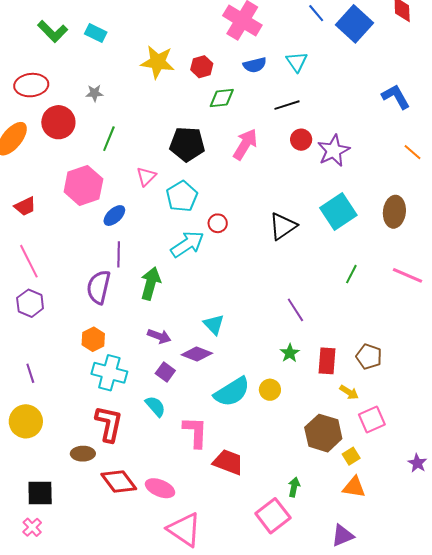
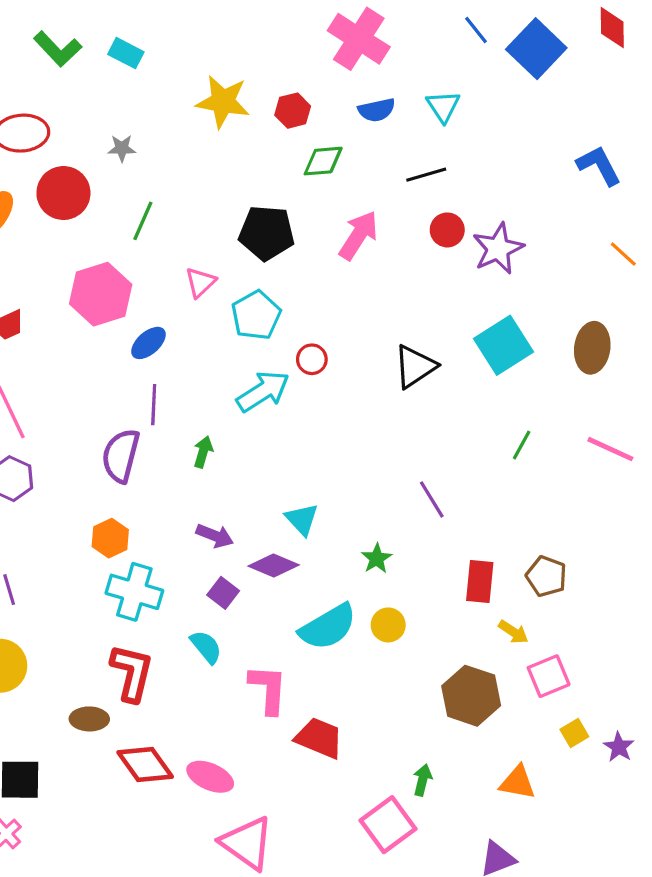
green arrow: (151, 283) -> (203, 452), size x0.6
green star: (290, 353) -> (377, 558), moved
yellow square: (351, 456) -> (574, 733), moved

